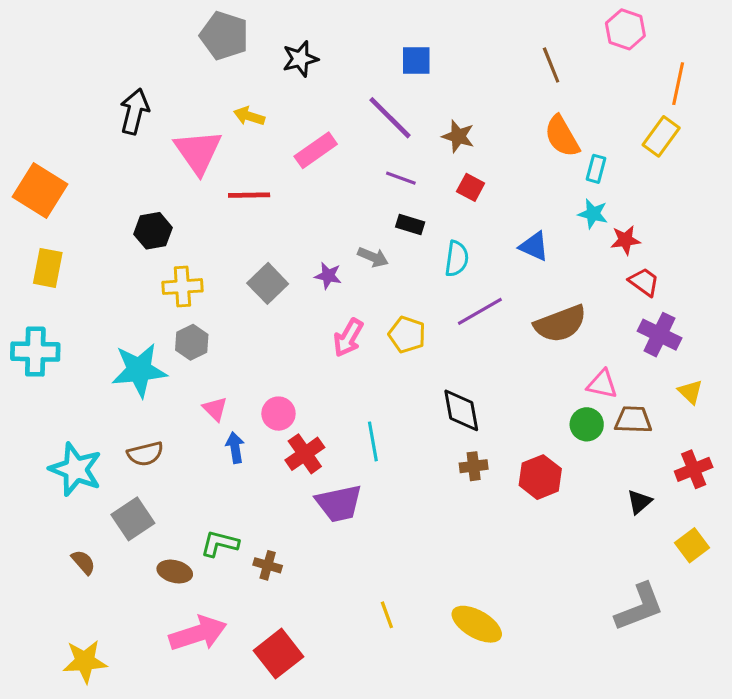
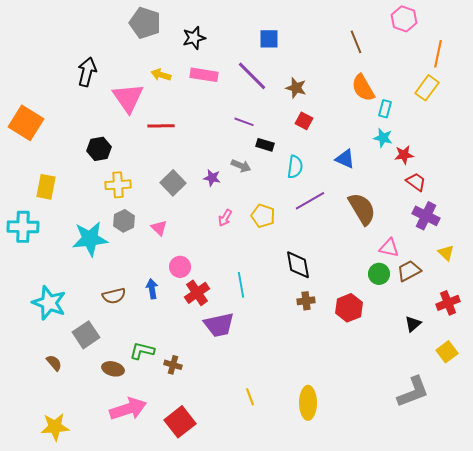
pink rectangle: (316, 150) -> (204, 75), moved, turned 44
purple line: (401, 178) -> (244, 122), moved
yellow rectangle: (48, 268) -> (46, 187), moved
brown semicircle: (560, 324) -> (362, 209), turned -100
pink arrow: (348, 338) -> (225, 218), size x0.7
pink triangle: (215, 409) -> (159, 228), moved
brown trapezoid: (633, 420) -> (409, 271), turned -30
brown semicircle: (145, 454) -> (114, 296), moved
yellow ellipse: (477, 624) -> (308, 403), turned 60

